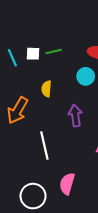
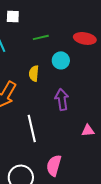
white square: (33, 54) -> (13, 16), moved
cyan circle: (86, 76) -> (61, 60), moved

